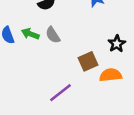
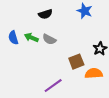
gray semicircle: (53, 35) -> (49, 39), turned -32

